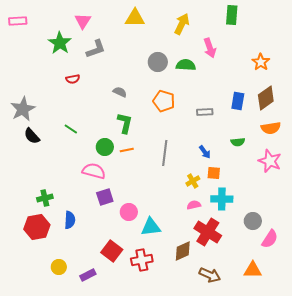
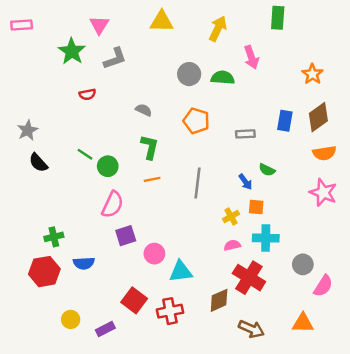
gray star: (23, 109) -> (28, 130), size x0.7
green semicircle: (238, 142) -> (267, 170), moved, turned 32
green circle: (105, 147) -> (108, 166), moved
pink semicircle: (94, 171) -> (113, 205), turned 100
blue semicircle: (70, 220) -> (84, 263), turned 84

